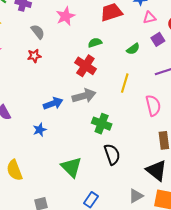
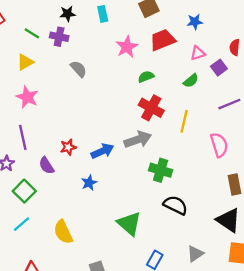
pink star: (65, 16) -> (127, 47), moved
pink triangle: (150, 18) -> (198, 53), moved
red star: (34, 56) -> (68, 147), moved
red cross: (85, 66) -> (151, 108), moved
black semicircle: (112, 154) -> (175, 205), turned -40
gray triangle: (136, 196) -> (195, 254), moved

